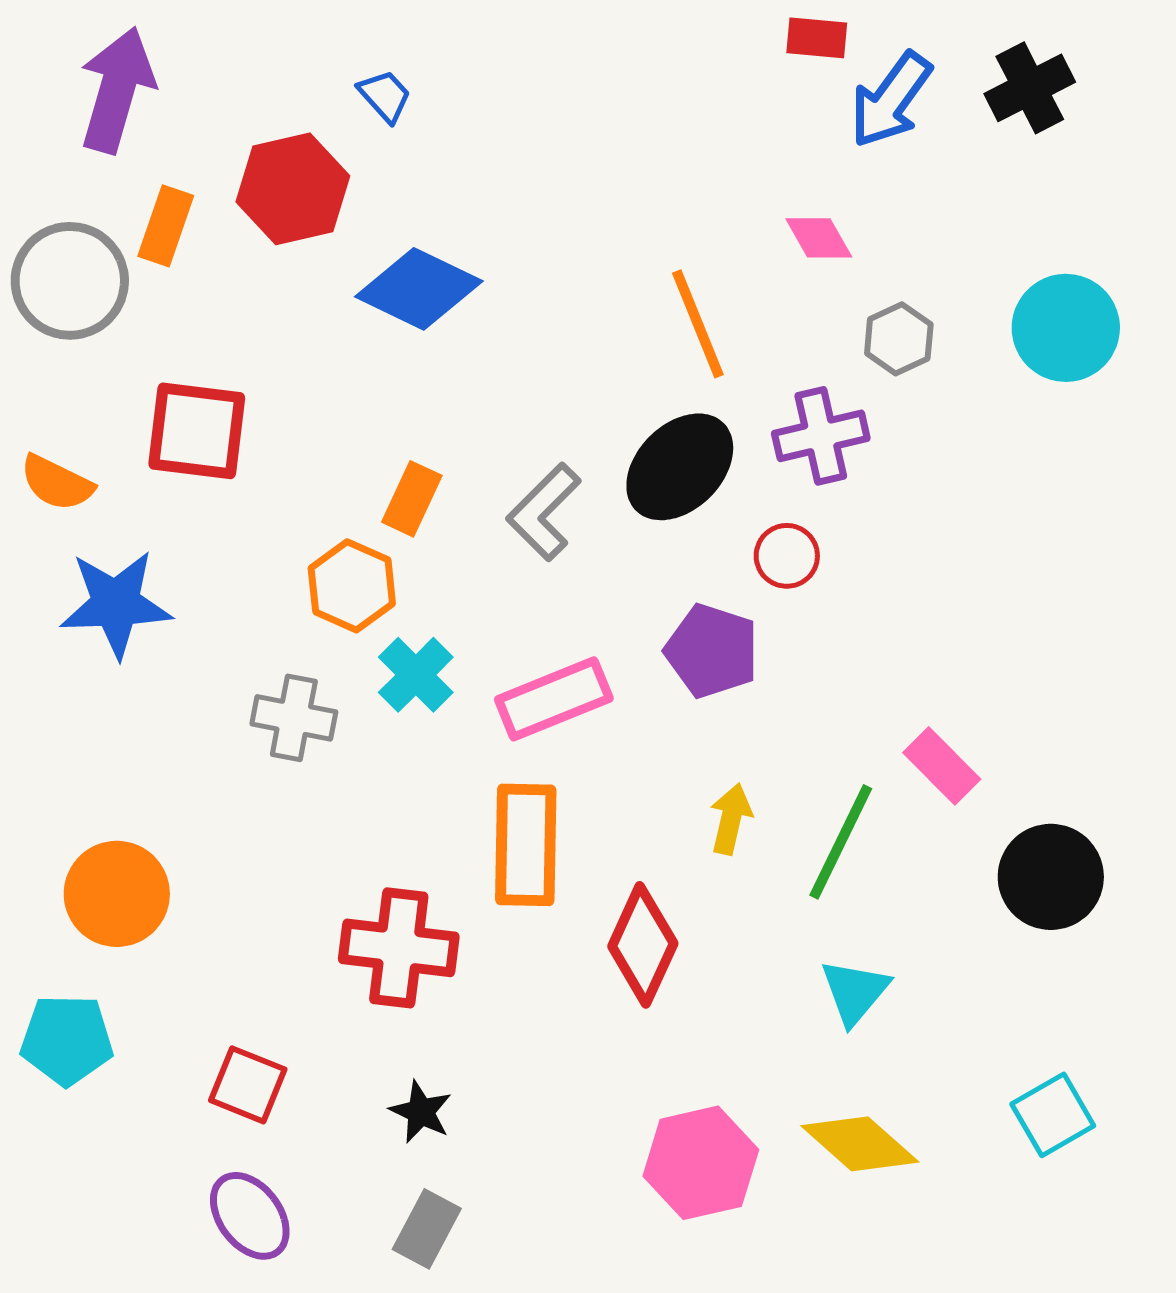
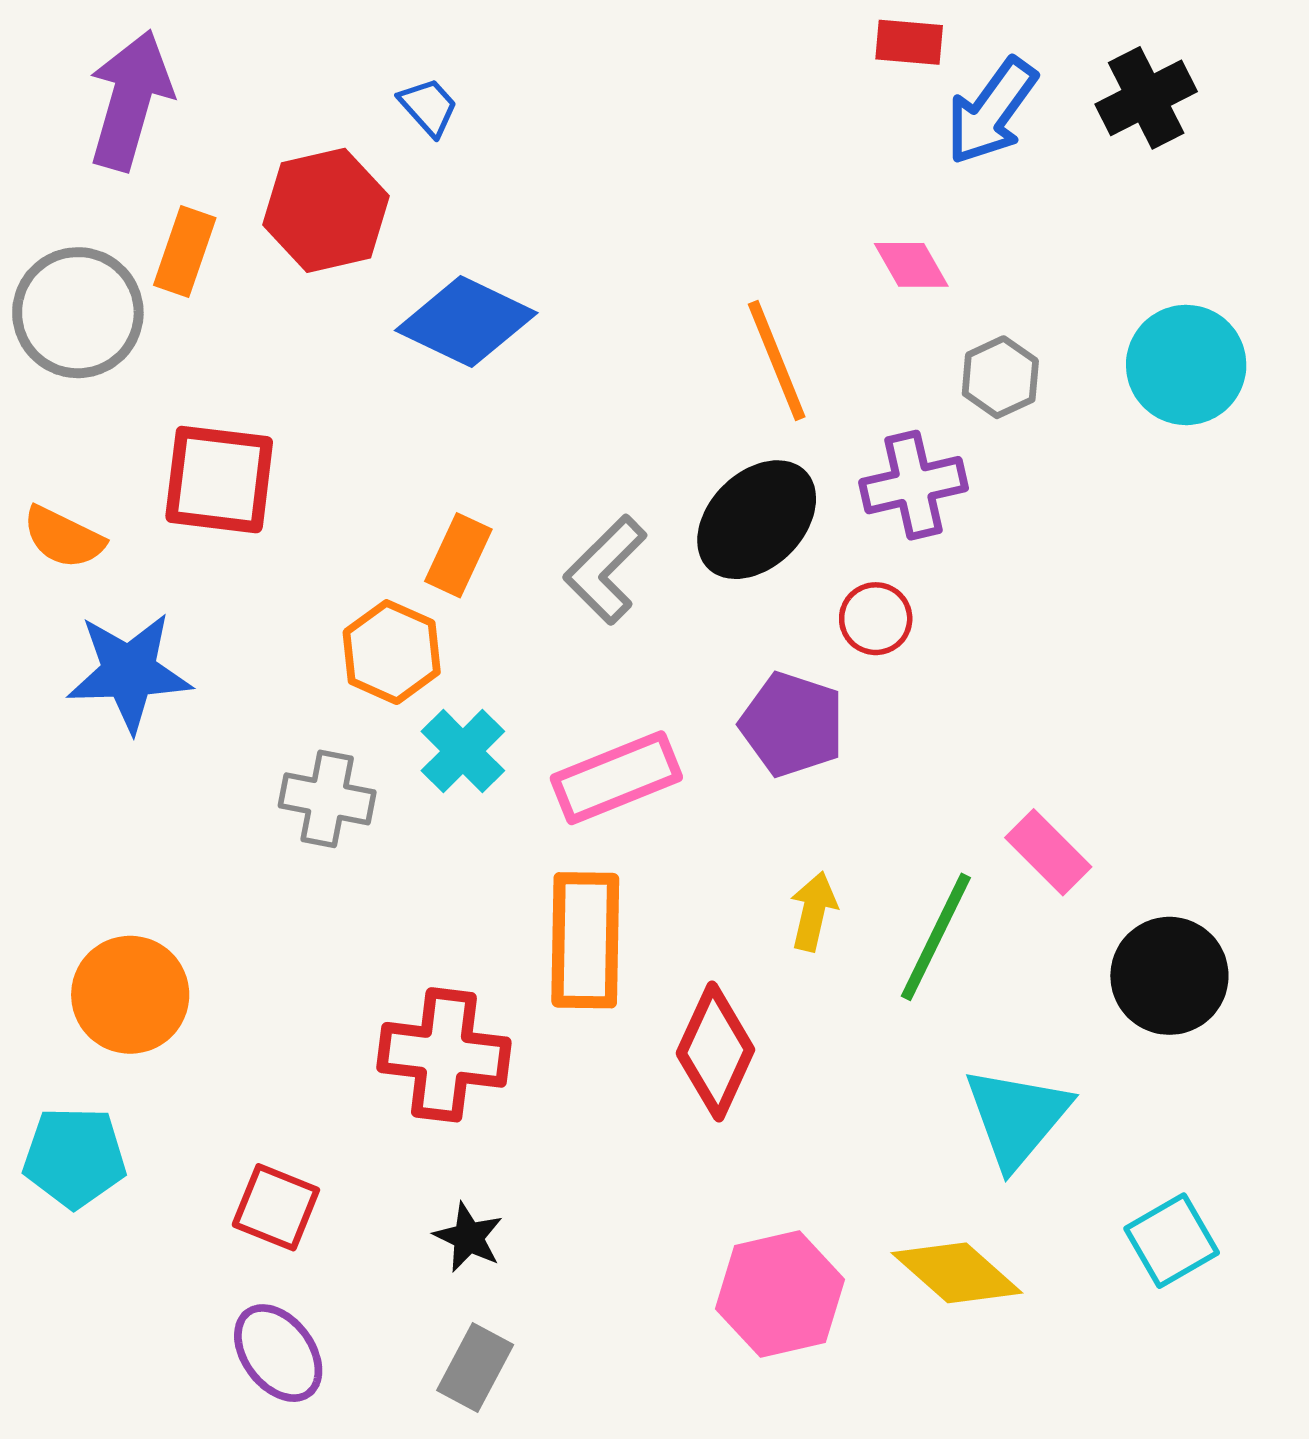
cyan triangle: (855, 992) -> (1017, 1117), moved, size x1.4

